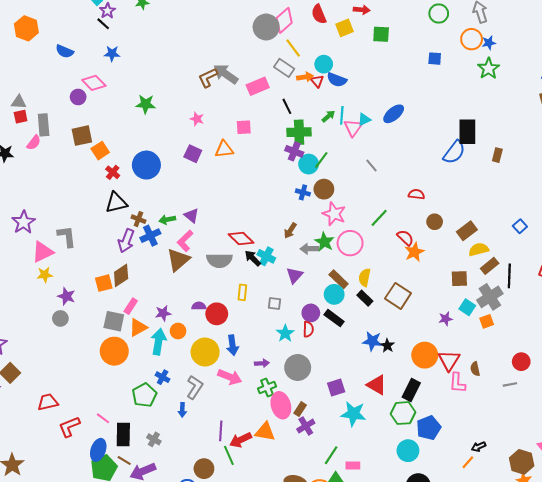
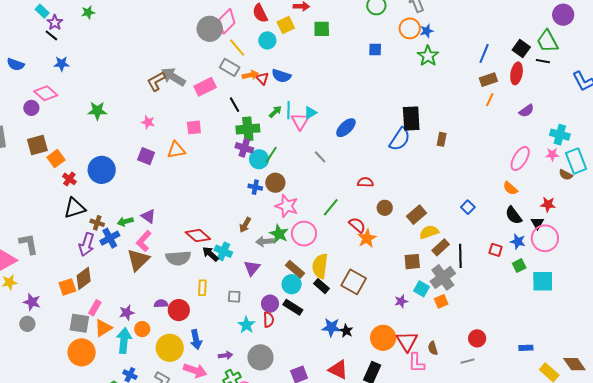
cyan circle: (324, 64) -> (267, 40), moved
blue ellipse: (394, 114) -> (346, 128), moved
yellow semicircle: (365, 277) -> (320, 266), size x1.4

